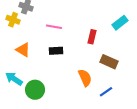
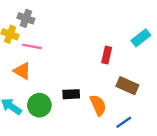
pink line: (54, 27) -> (32, 46), moved
black rectangle: (56, 51) -> (71, 94), moved
green circle: (35, 90) -> (39, 105), moved

